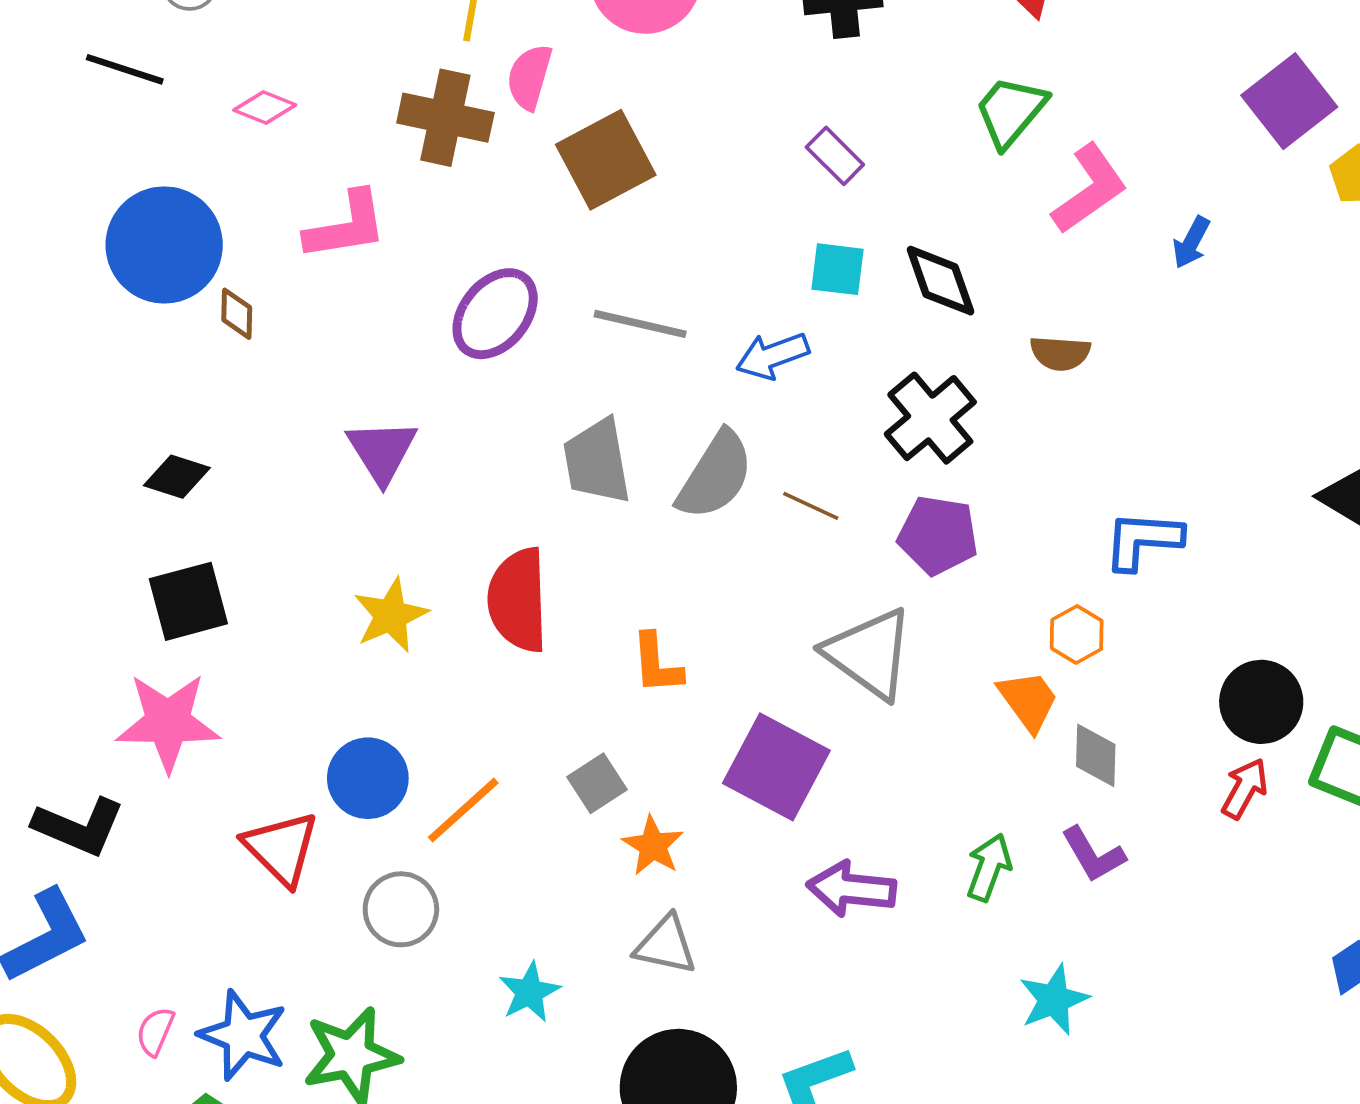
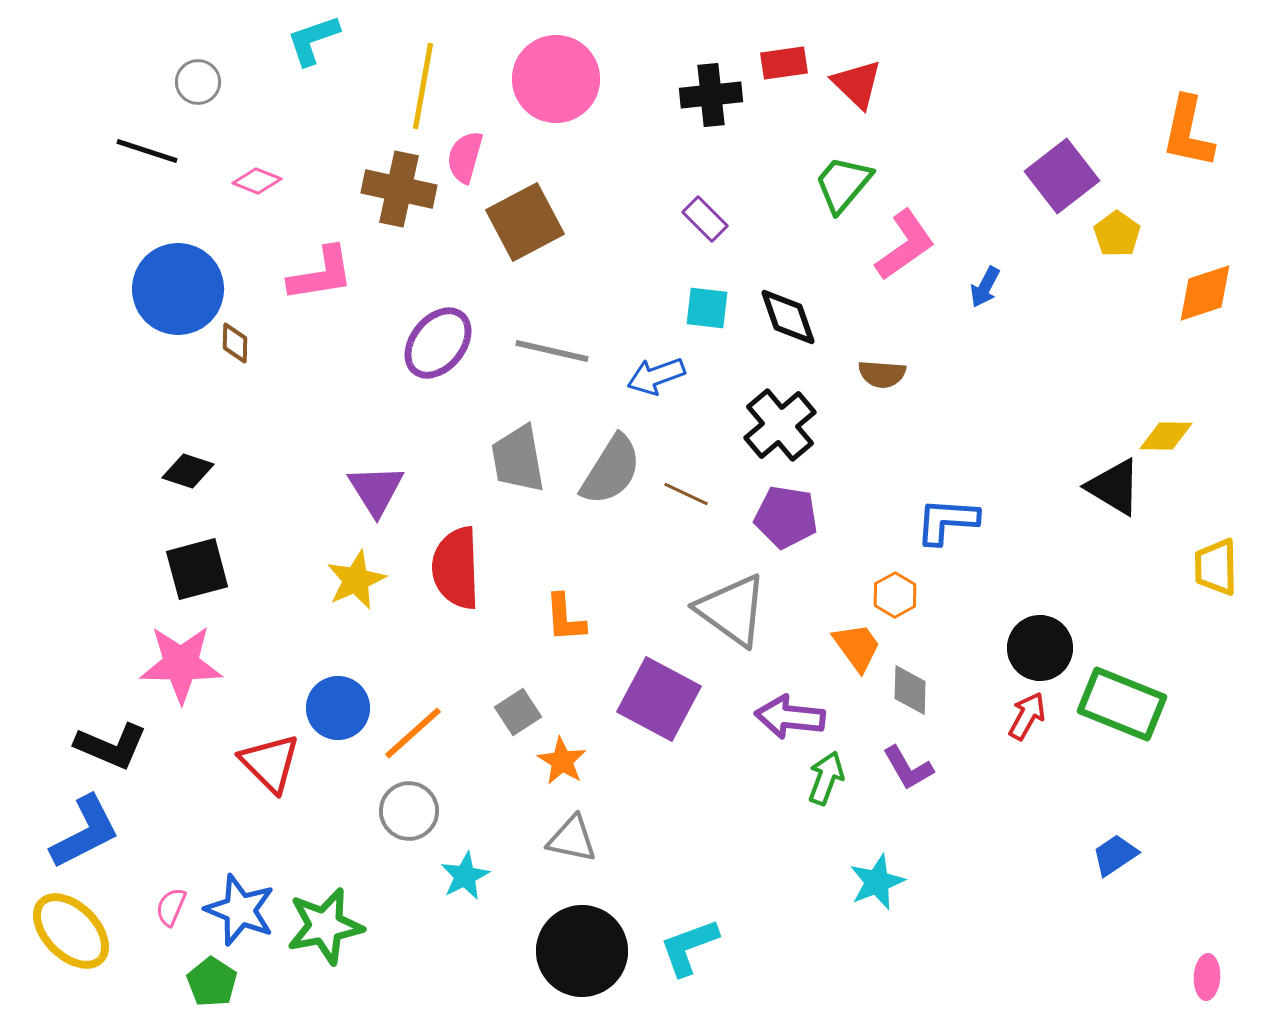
purple triangle: (382, 451) -> (376, 490), moved
purple arrow: (851, 889) -> (790, 717), moved
gray circle: (401, 909) -> (409, 811), moved

